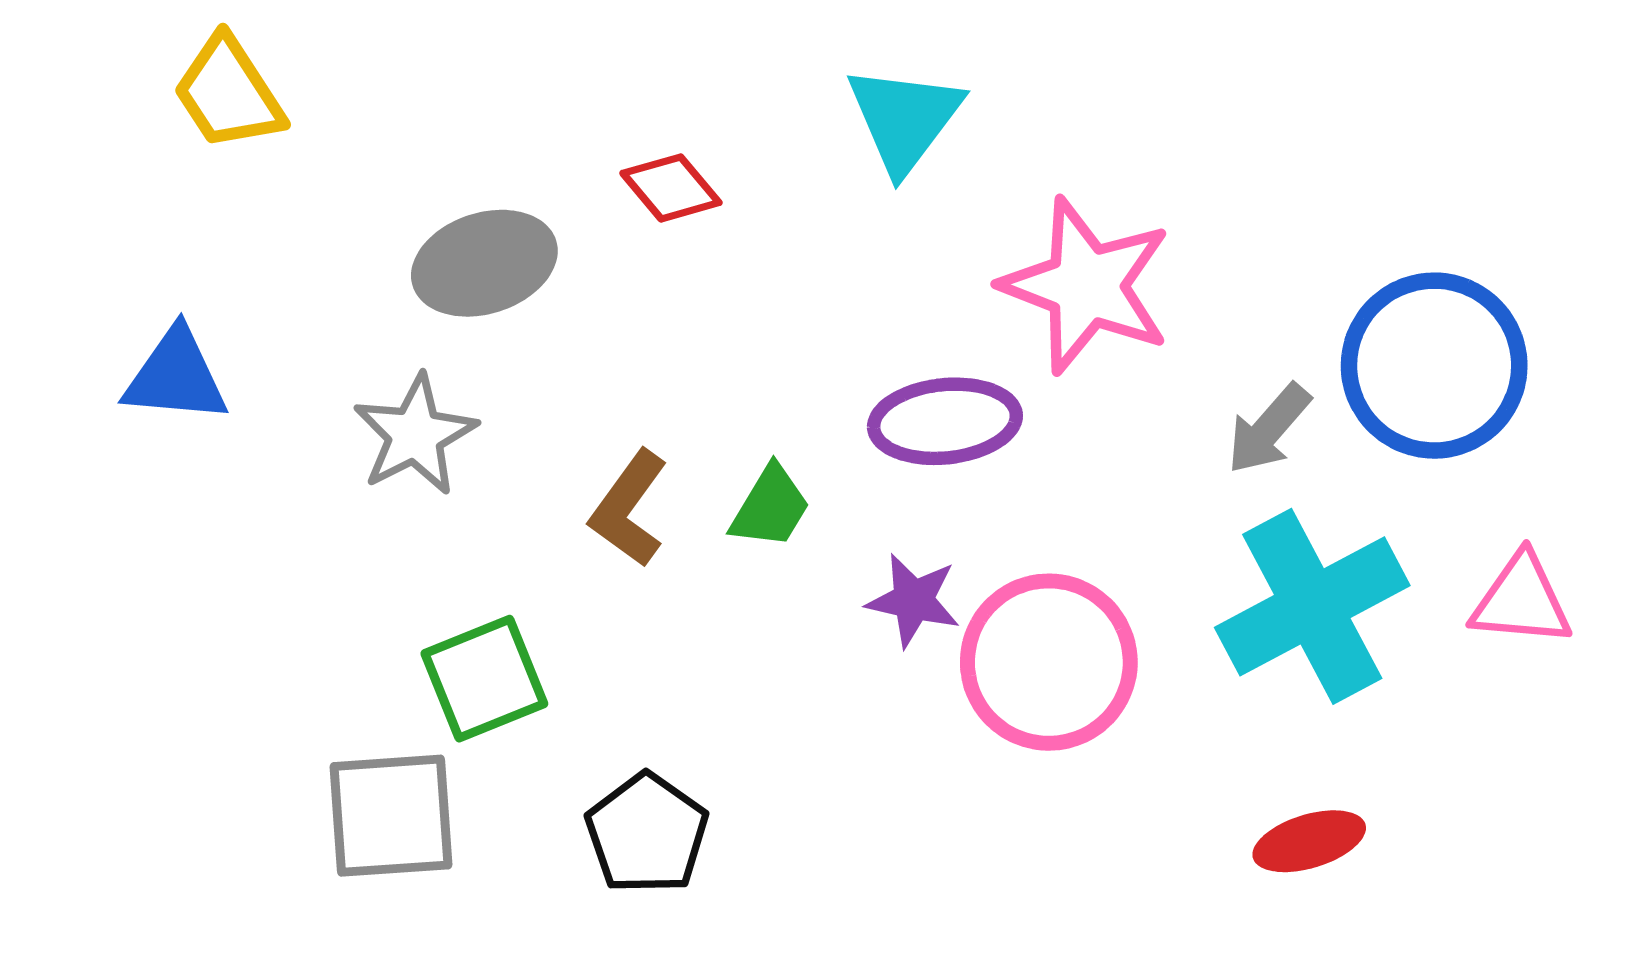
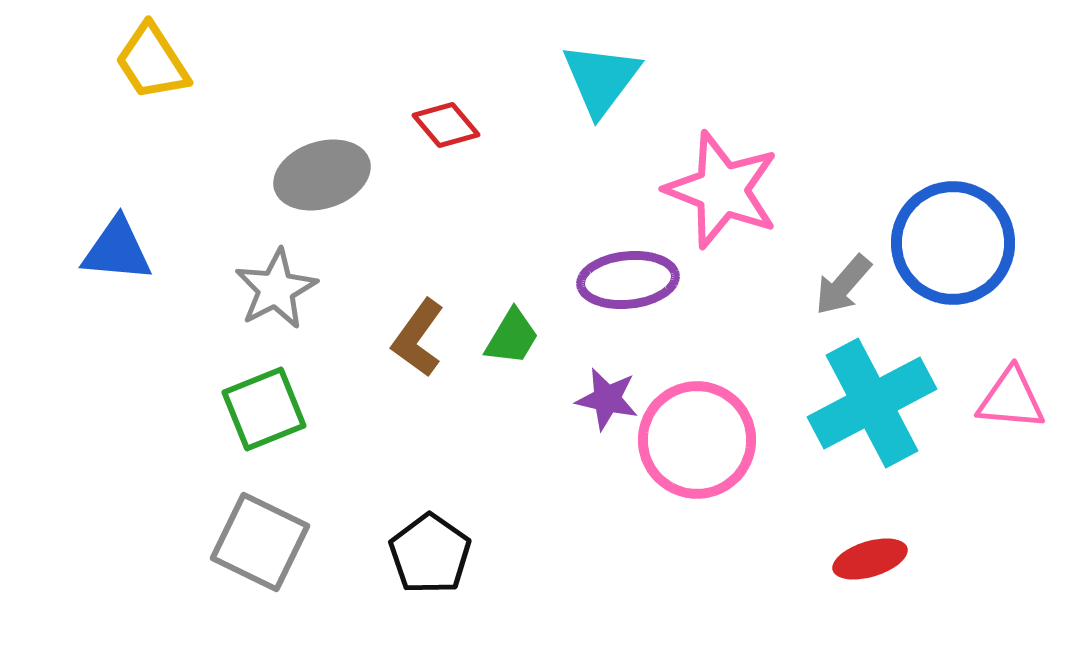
green square: (484, 679) -> (264, 409), moved
gray square: (391, 816) -> (260, 542), turned 30

